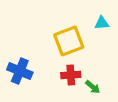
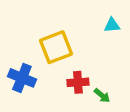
yellow square: (69, 41) -> (56, 47), moved

